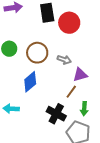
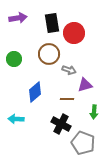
brown circle: (37, 53) -> (49, 54), moved
brown line: (71, 92) -> (67, 99), moved, turned 56
green arrow: (84, 109) -> (94, 112), moved

